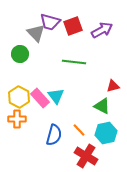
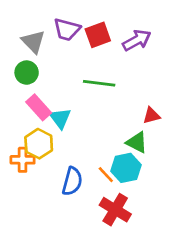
gray triangle: (36, 33) -> (33, 42), moved
cyan triangle: (56, 96) -> (60, 118), moved
yellow hexagon: (19, 97) -> (39, 144), moved
pink rectangle: (40, 98) -> (39, 107), moved
cyan hexagon: (106, 133) -> (126, 168), moved

